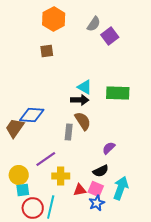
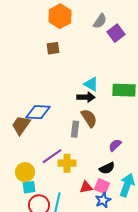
yellow cross: (61, 176) -> (67, 163), moved

